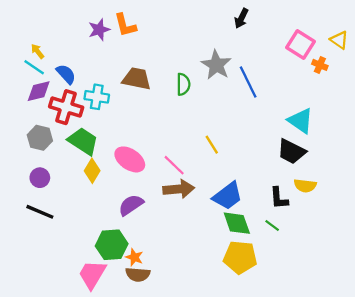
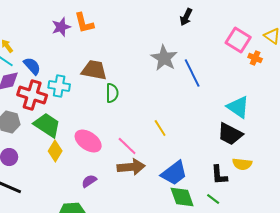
green semicircle: (183, 84) -> (112, 93), moved
purple semicircle: (131, 205) -> (89, 181), size x0.7

